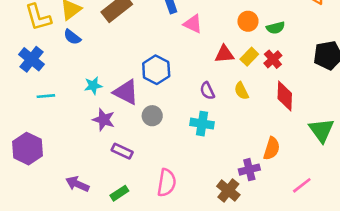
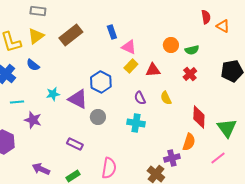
blue semicircle: (72, 37) -> (33, 65), moved
yellow rectangle: (249, 57) -> (131, 66), moved
red diamond: (285, 96) -> (199, 117), moved
purple star: (104, 120) -> (33, 120), moved
pink line: (302, 185) -> (218, 158), moved

